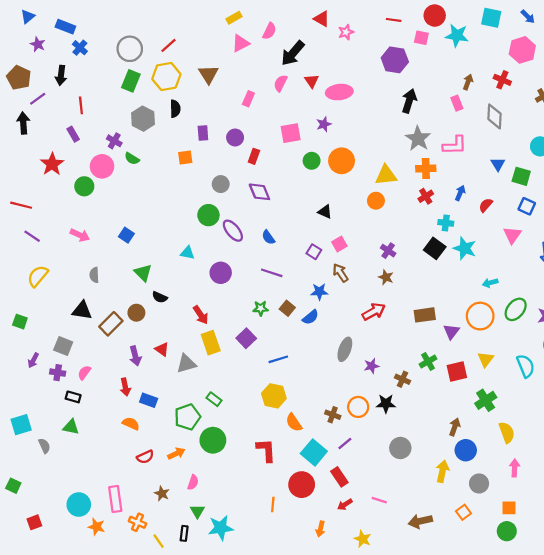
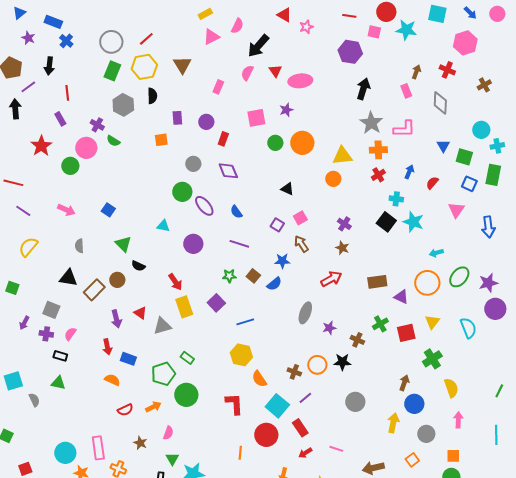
purple triangle: (451, 332) -> (401, 297), turned -42

